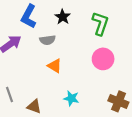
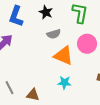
gray semicircle: (47, 40) -> (54, 34), moved
orange triangle: (55, 66) -> (63, 56), moved, size x1.5

